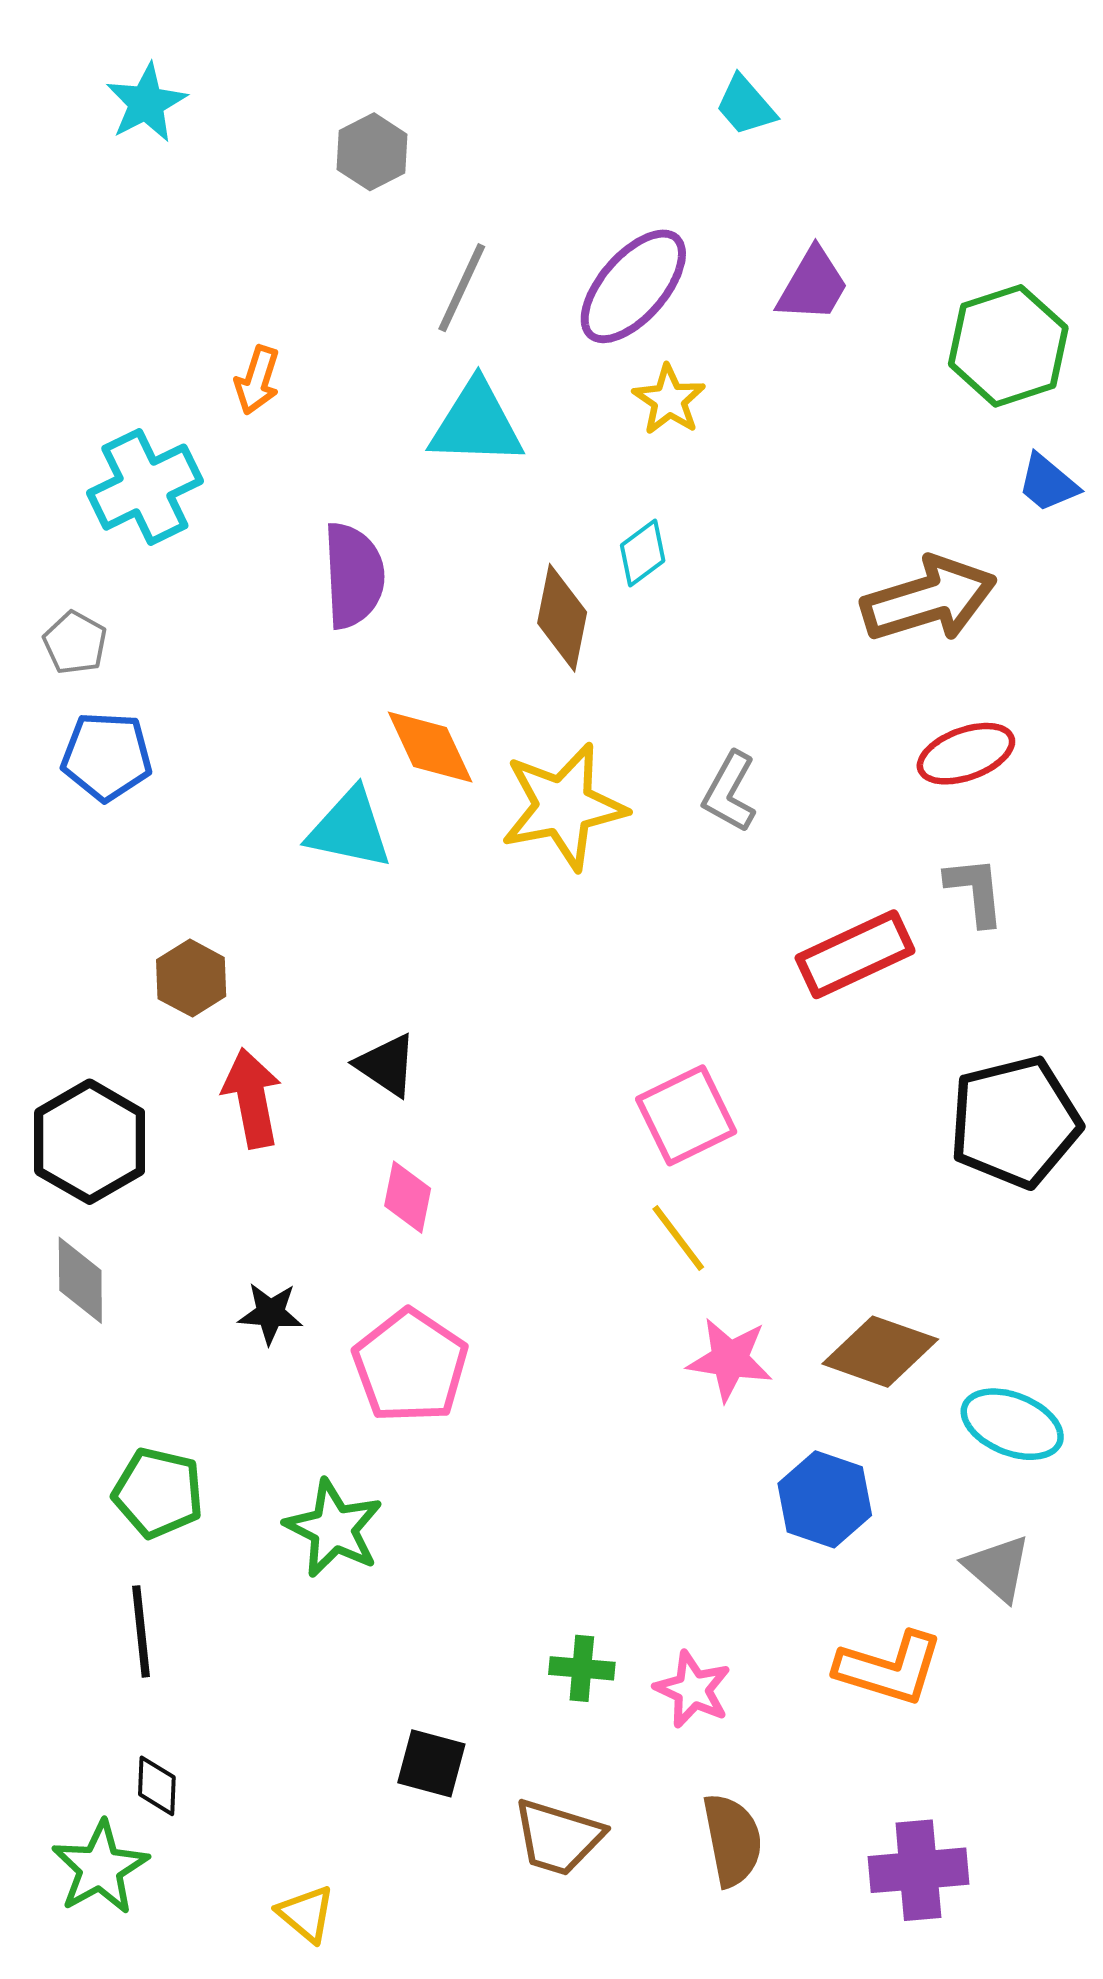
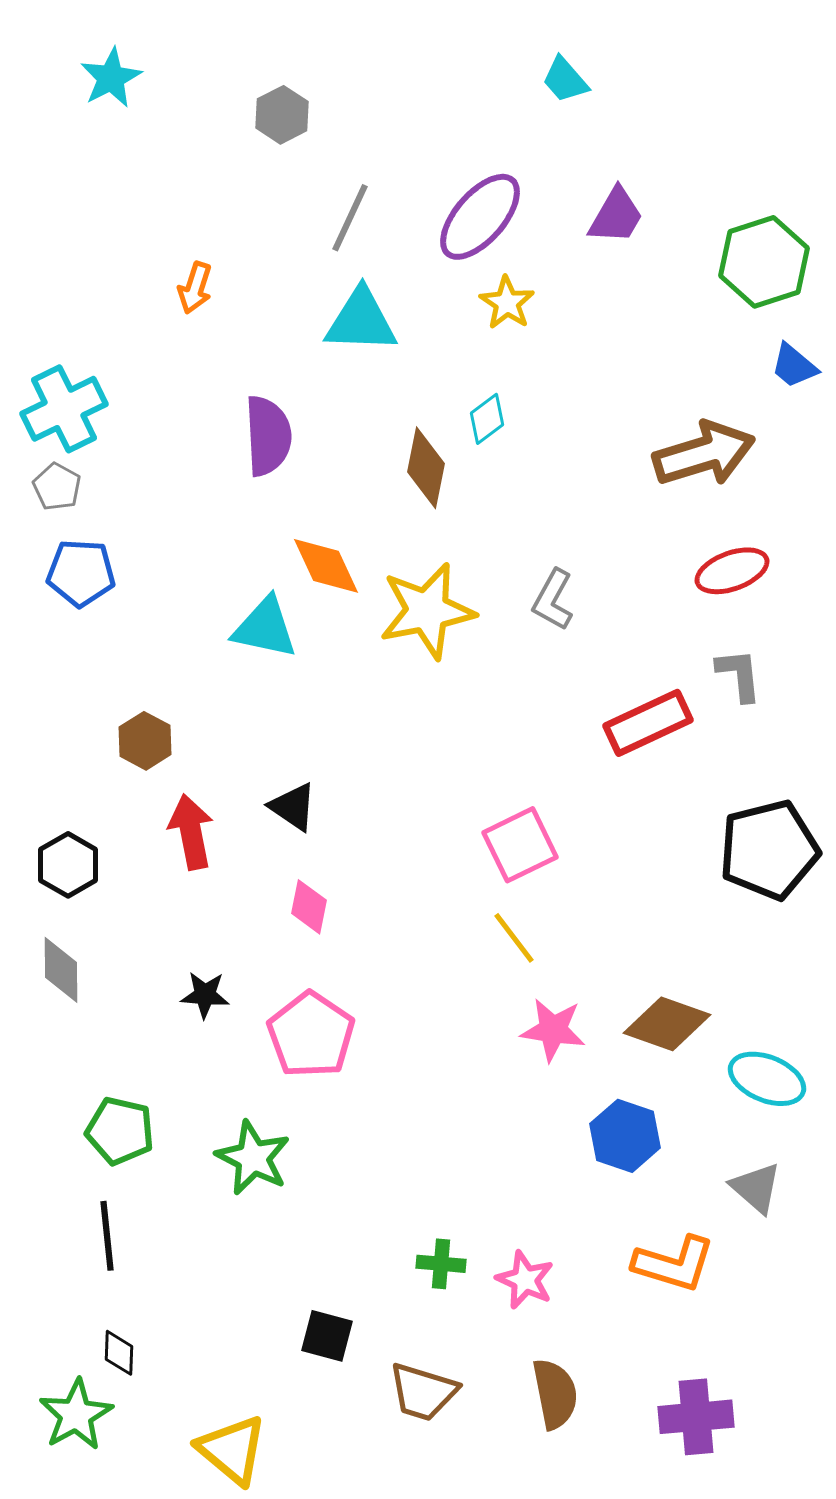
cyan cross: (145, 487) -> (64, 409), moved
black hexagon: (90, 1142) -> (68, 865), size x0.7
yellow triangle: (306, 1914) -> (232, 1450), size x1.6

